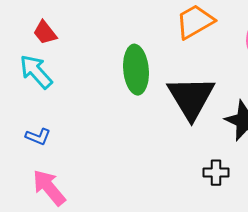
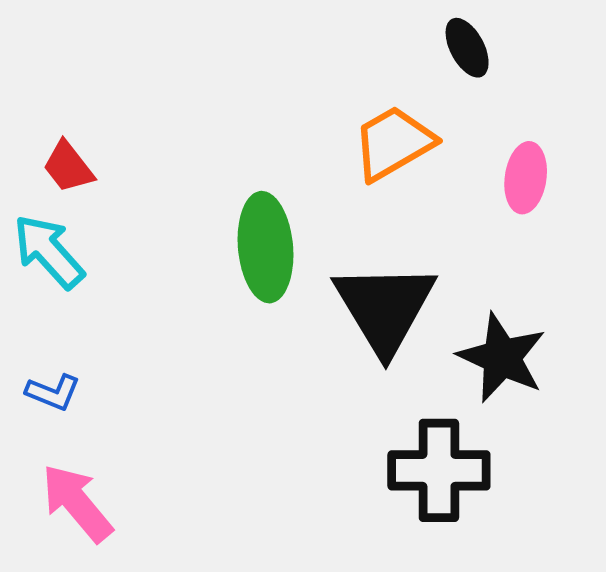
black cross: (216, 173) -> (439, 470), size x1.8

